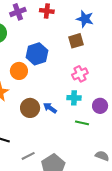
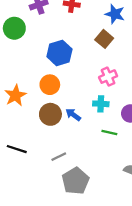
brown square: (76, 41) -> (104, 39), turned -35
orange circle: (19, 71) -> (50, 85), moved
gray line: (28, 156) -> (59, 157), moved

